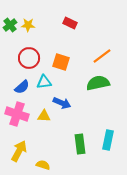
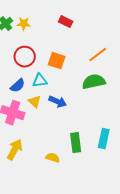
yellow triangle: (44, 116) -> (35, 102), moved, turned 40
yellow semicircle: (43, 165) -> (53, 158), moved

